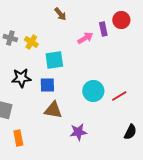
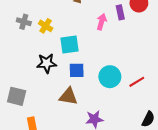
pink arrow: (85, 38) -> (102, 22), turned -42
black star: (21, 78) -> (47, 63), moved
blue square: (47, 85) -> (77, 70), moved

